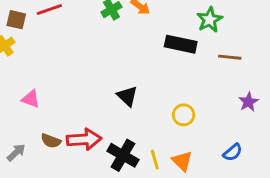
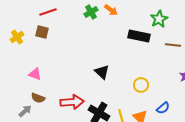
brown square: (16, 20) -> (42, 32), moved
brown semicircle: (51, 141) -> (38, 98), moved
blue semicircle: (233, 152) -> (163, 108), moved

